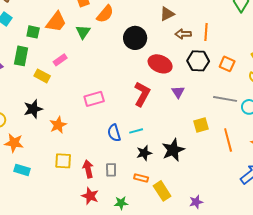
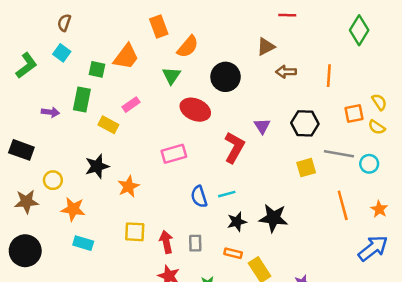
green triangle: (83, 32) -> (171, 76), moved
orange line: (206, 32) -> (329, 76), moved
black hexagon: (198, 61) -> (305, 123), moved
red ellipse: (160, 64) -> (195, 110), moved
orange square: (227, 64) -> (354, 113), moved, turned -35
purple triangle: (178, 92) -> (262, 126), moved
yellow square: (201, 125) -> (306, 168), moved
black star: (173, 150) -> (273, 218), turned 30

